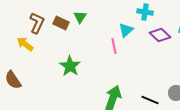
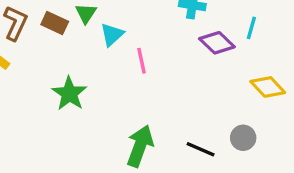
cyan triangle: (126, 30) -> (112, 35), moved

